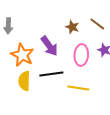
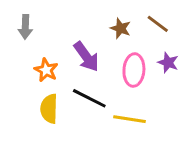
orange star: (22, 55) -> (46, 70), size x0.7
black line: (51, 74) -> (89, 98), turned 35

